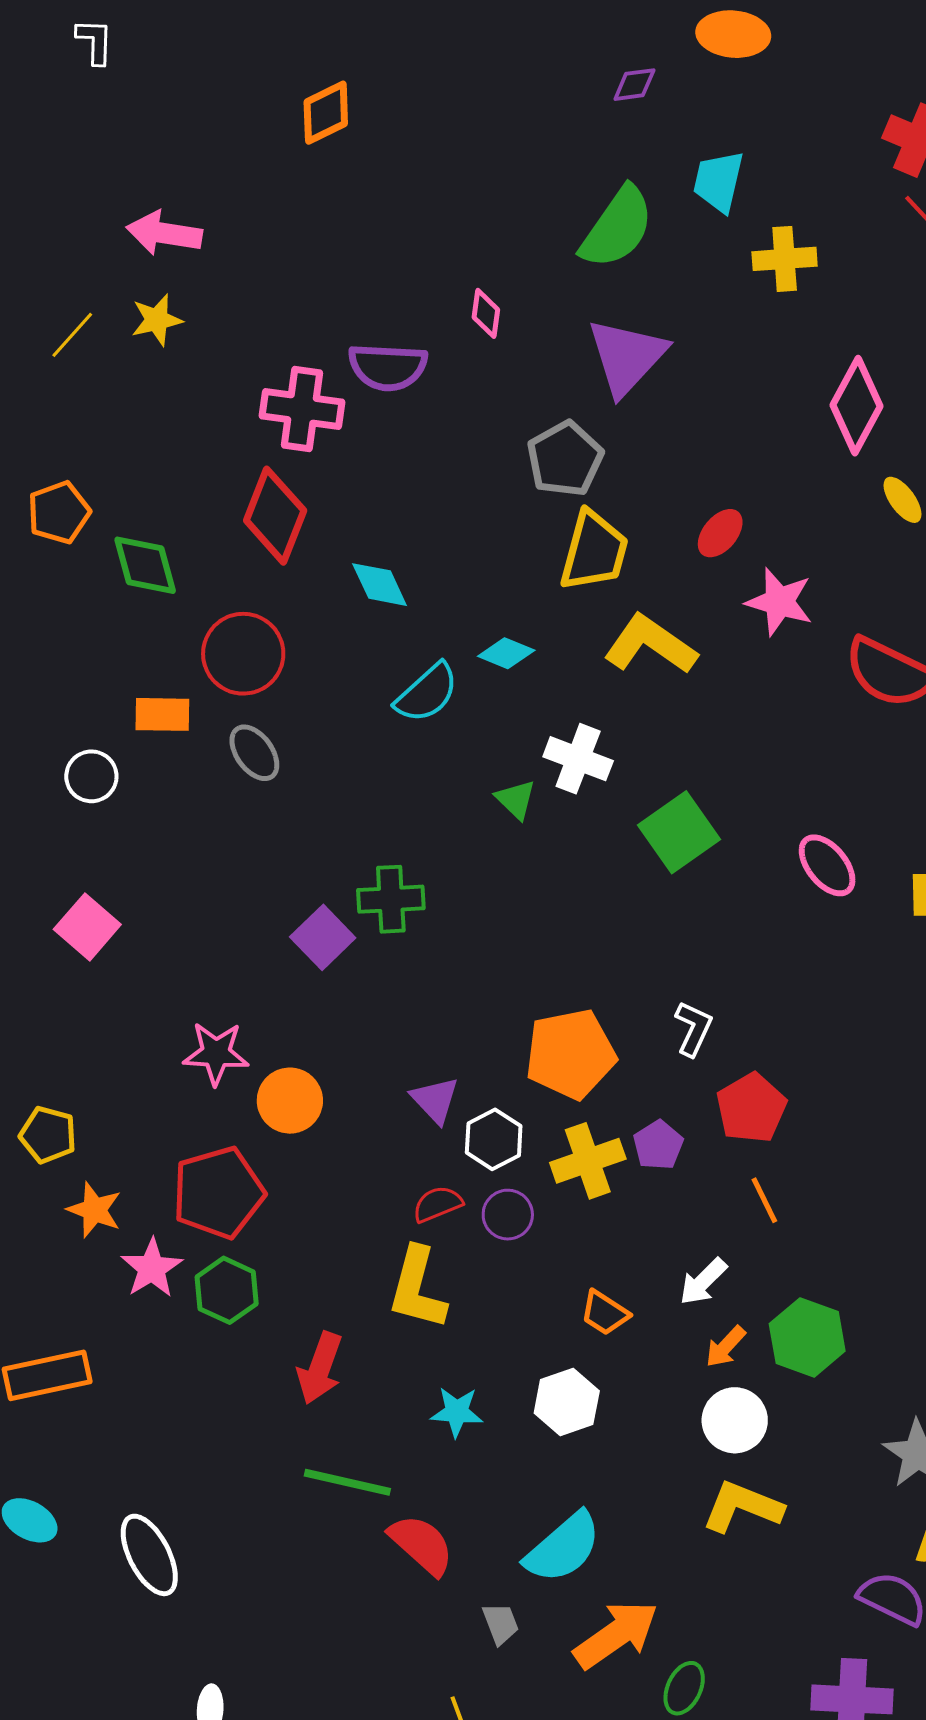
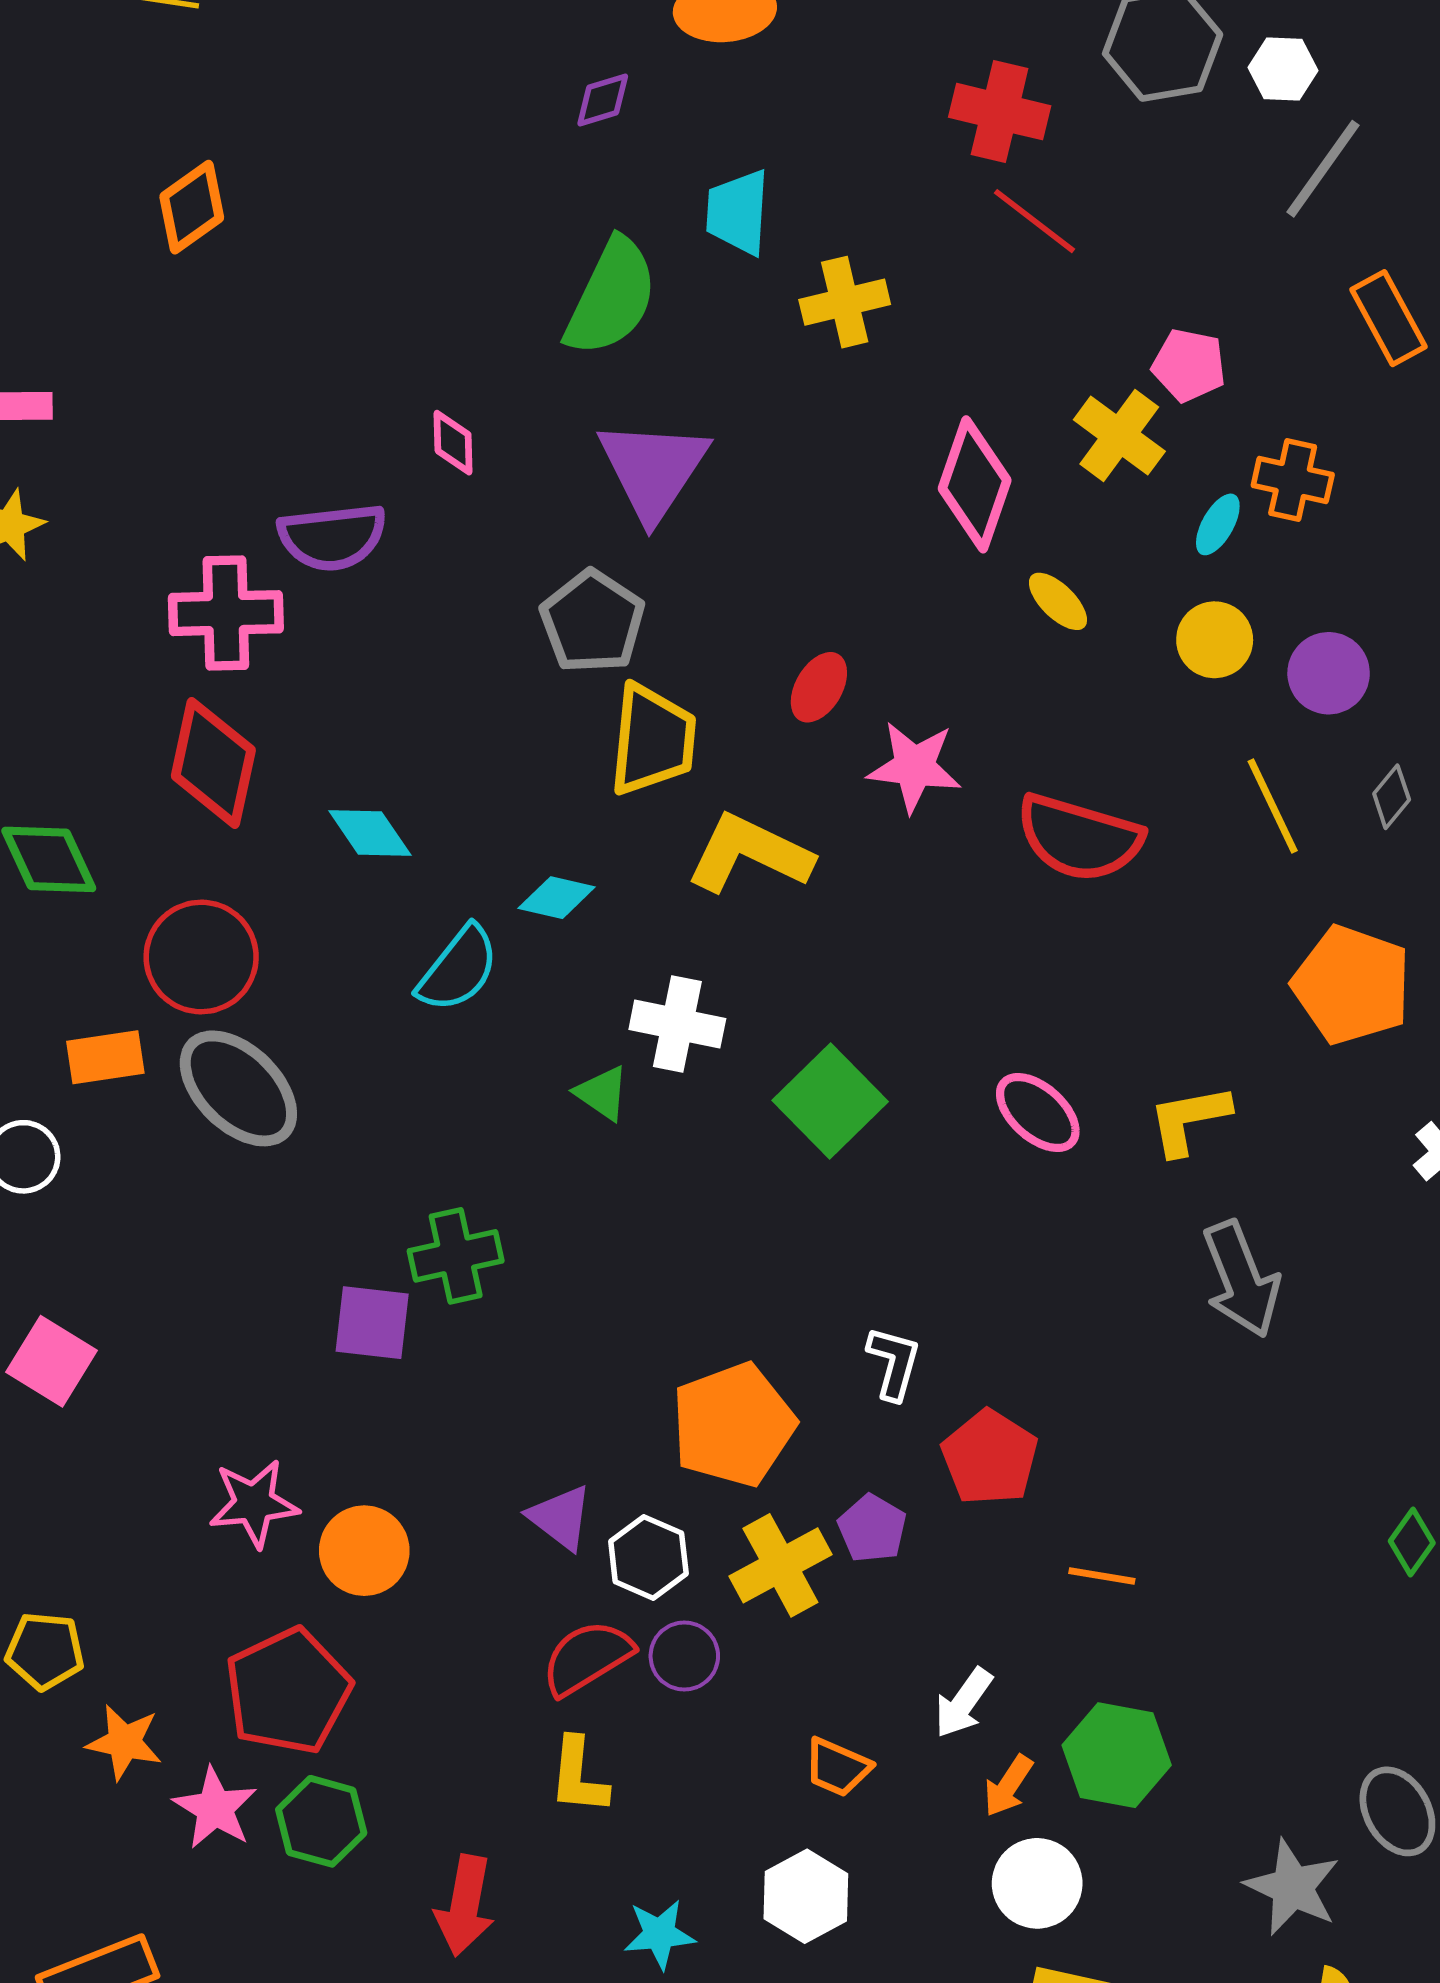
gray ellipse: (254, 753) -> (238, 1088), size x1.6
purple square: (323, 937) -> (372, 1323), turned -30
orange line: (764, 1200) -> (1102, 1576), moved, turned -45
red semicircle: (438, 1204) -> (587, 1658), size x1.4
yellow L-shape: (417, 1288) -> (578, 1776), size x0.7

